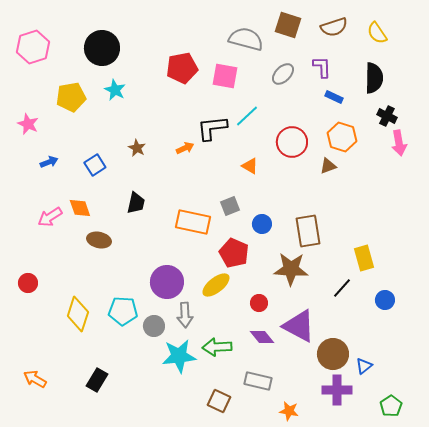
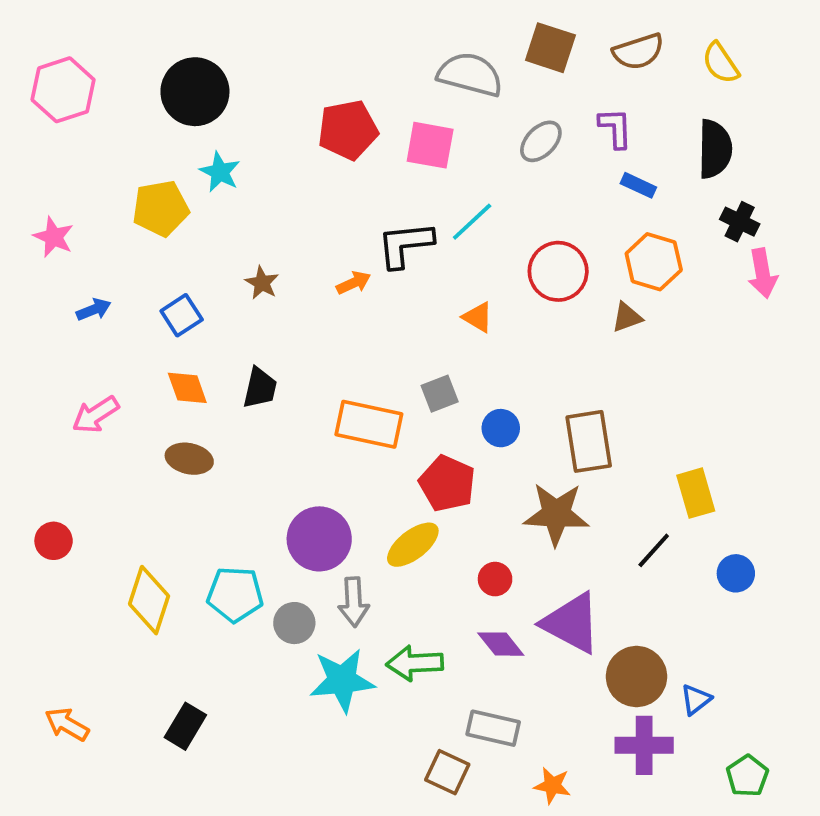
yellow pentagon: (71, 97) -> (161, 208), moved
orange diamond: (80, 208) -> (187, 388), moved
brown square: (219, 401) -> (447, 772), moved

